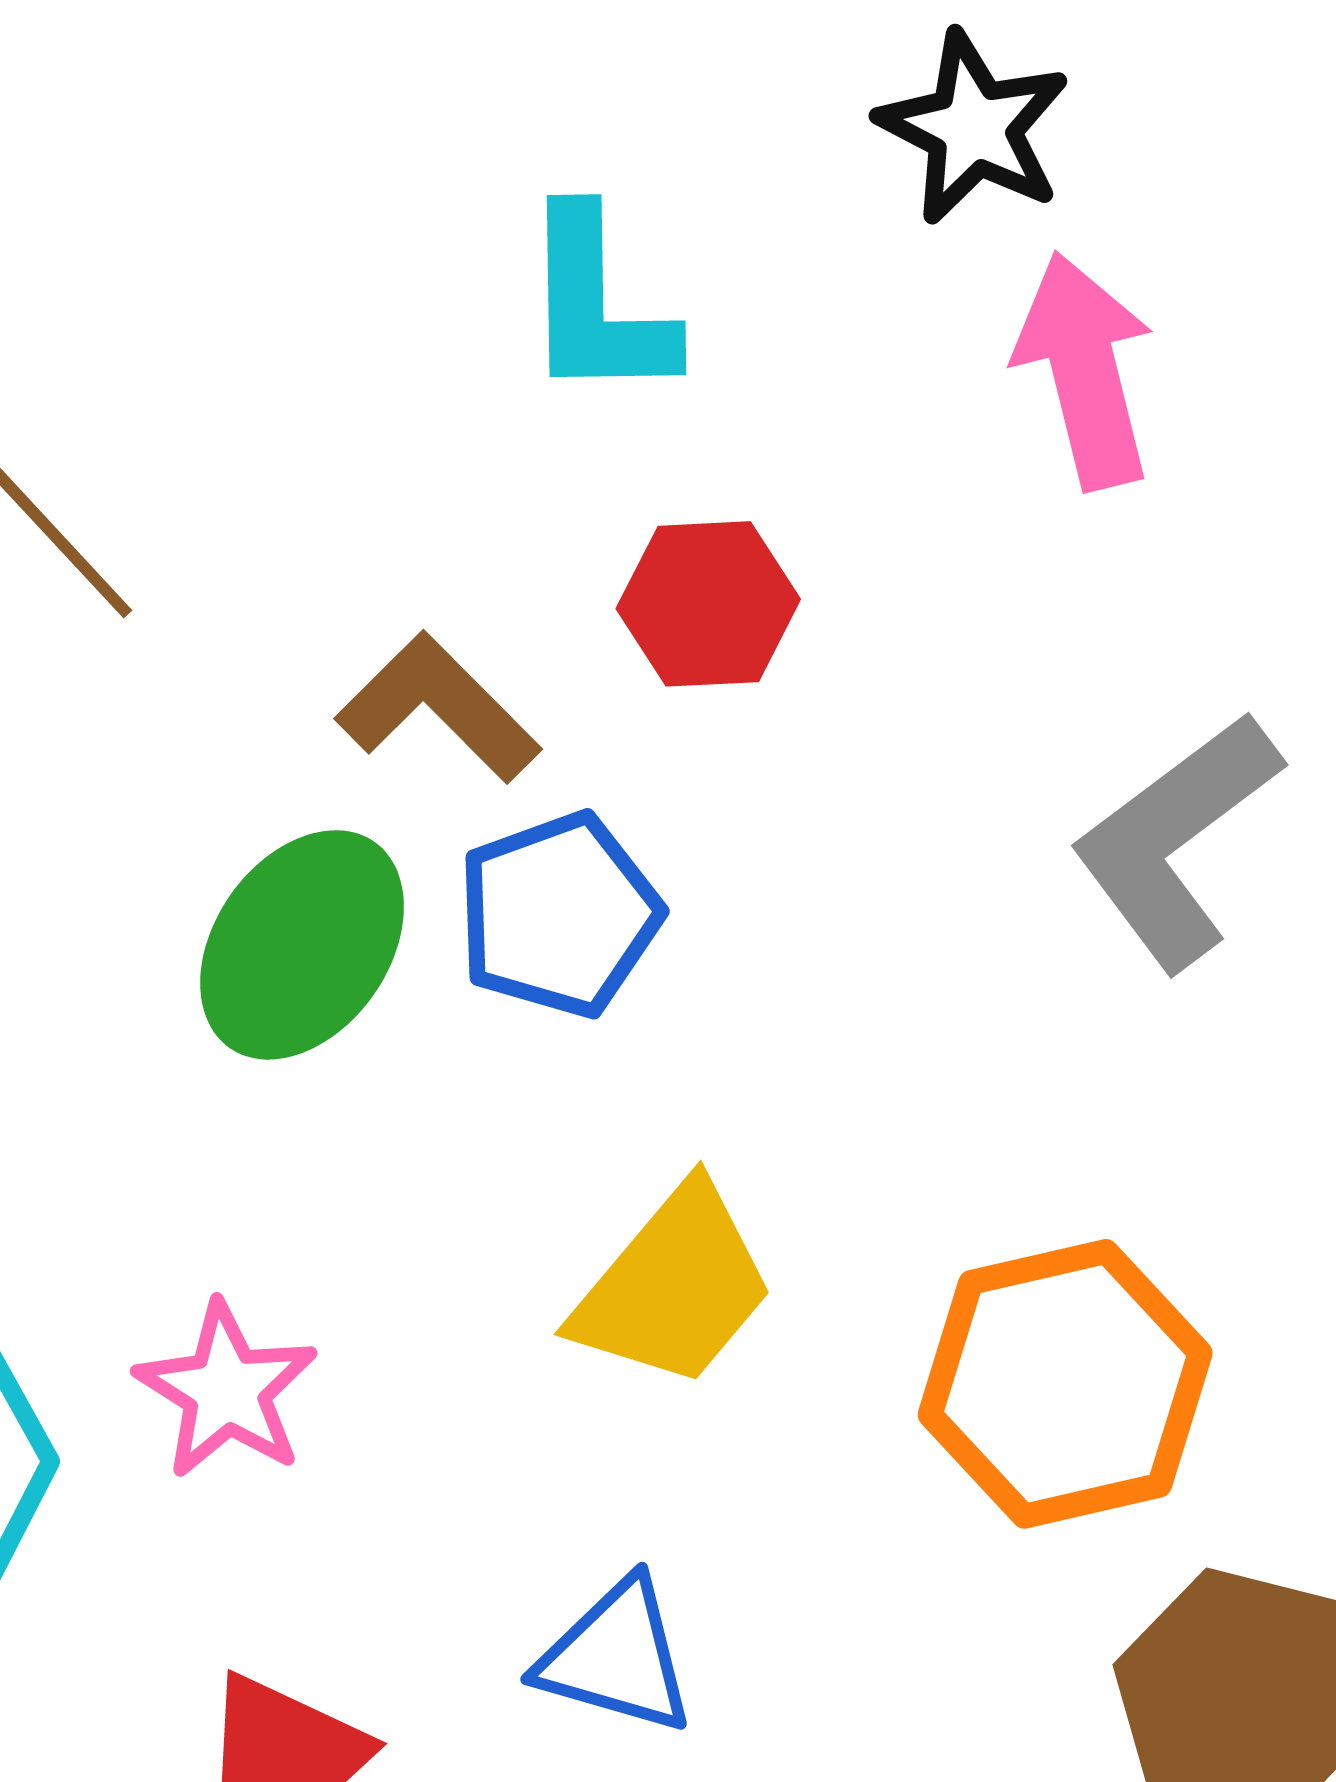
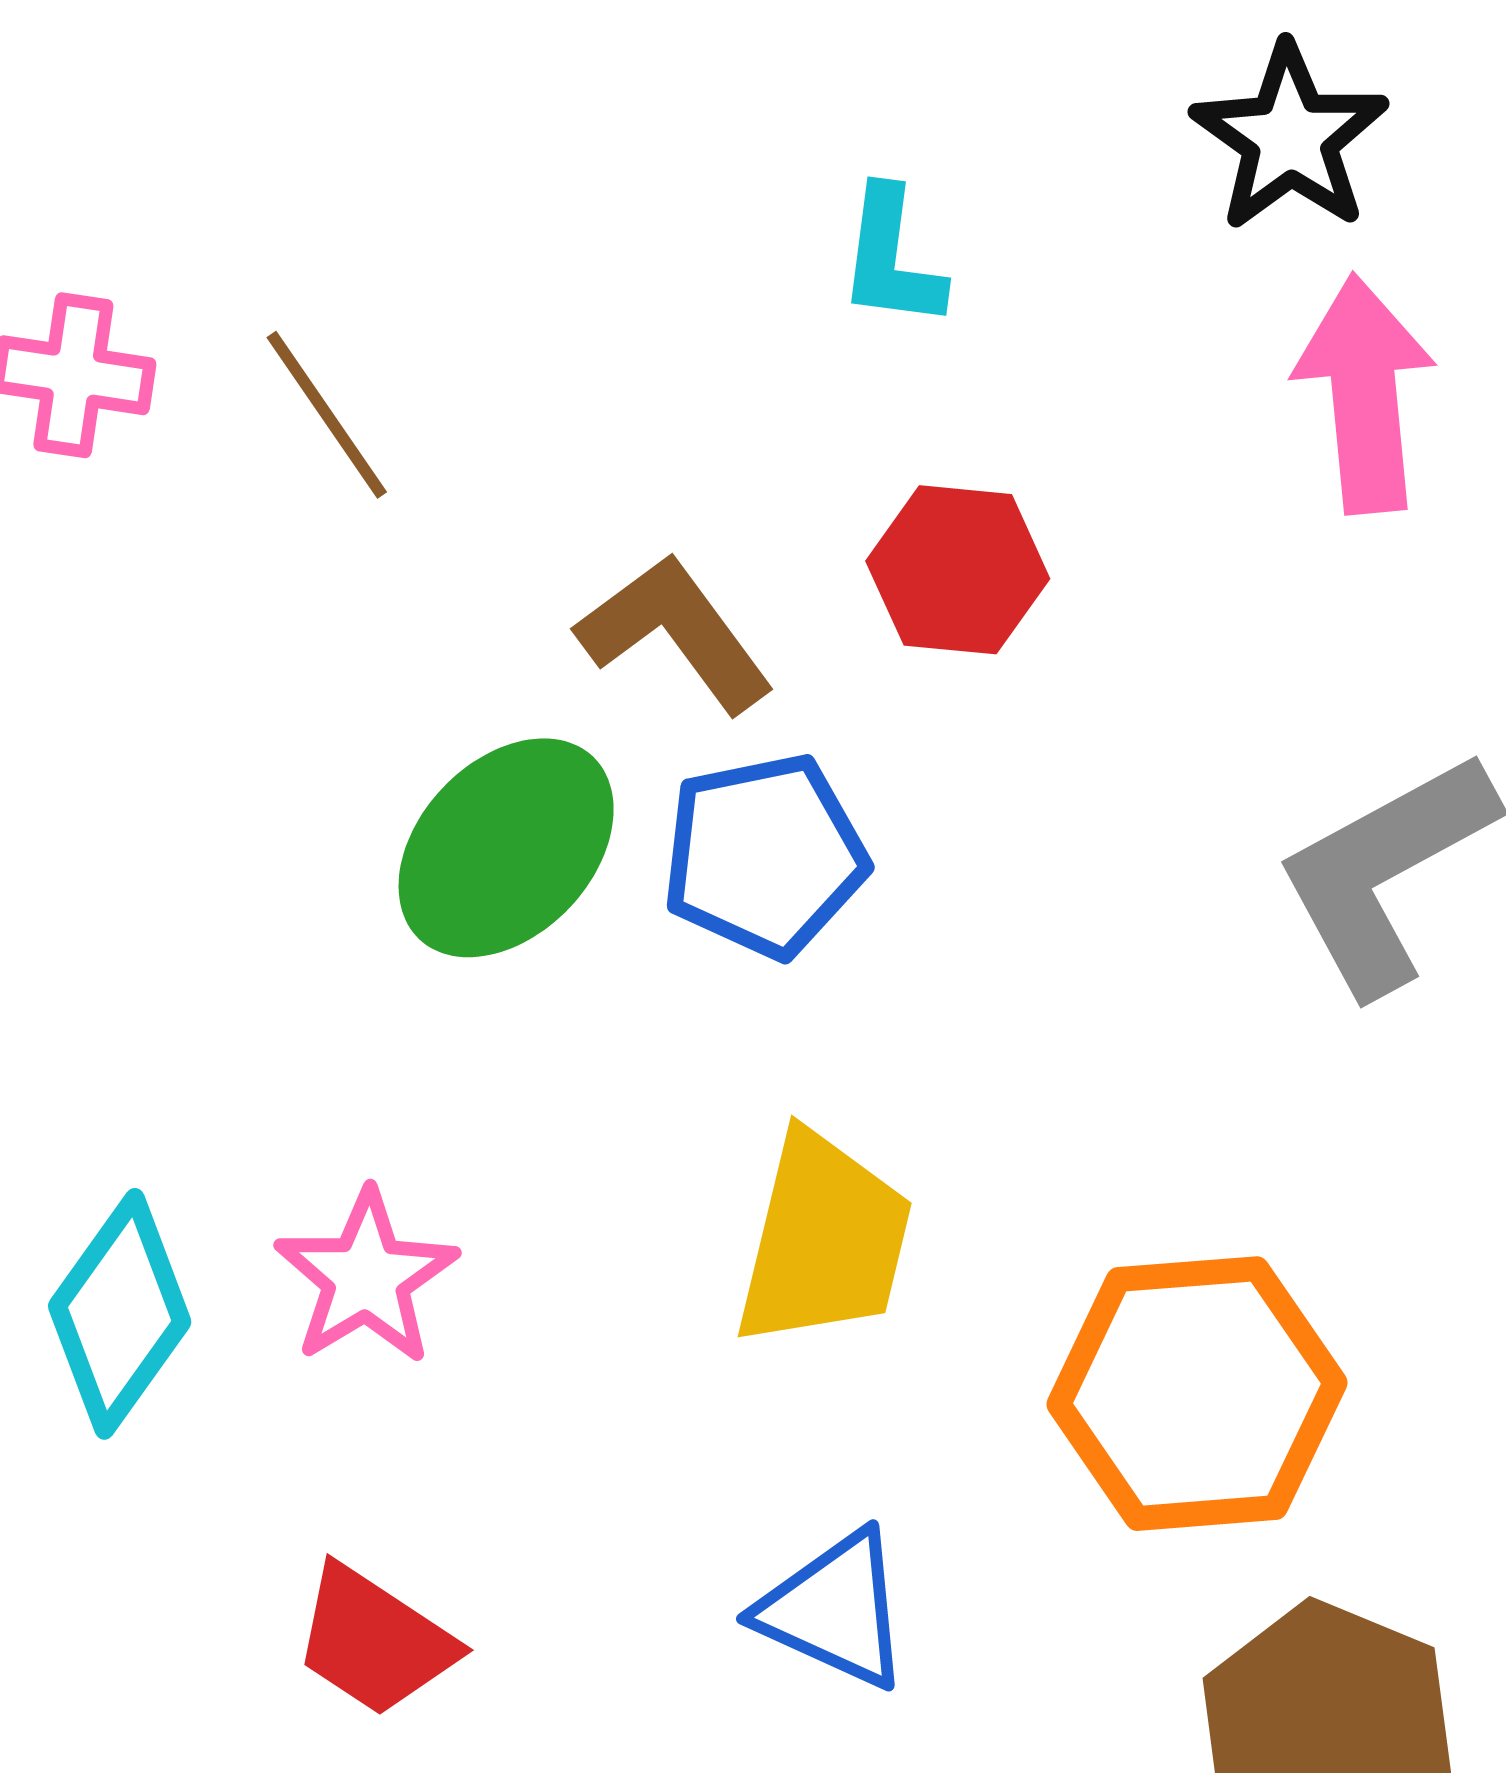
cyan L-shape: (597, 305) -> (891, 258), size x0.7
yellow trapezoid: (674, 1287) -> (824, 1240), turned -35
blue triangle: (616, 1657) -> (835, 1610), moved

